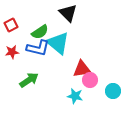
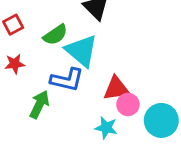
blue L-shape: (38, 48) -> (67, 80), moved
green arrow: (29, 80) -> (39, 104), turned -30
cyan circle: (113, 91) -> (161, 120), size x1.5

